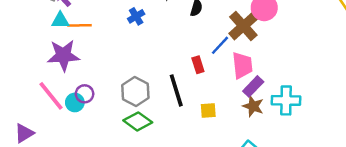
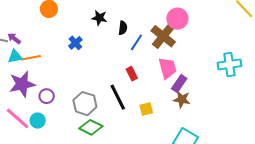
blue line: (220, 45) -> (136, 42), moved
purple circle: (85, 94) -> (47, 96), moved
cyan cross: (286, 100) -> (229, 64), moved

